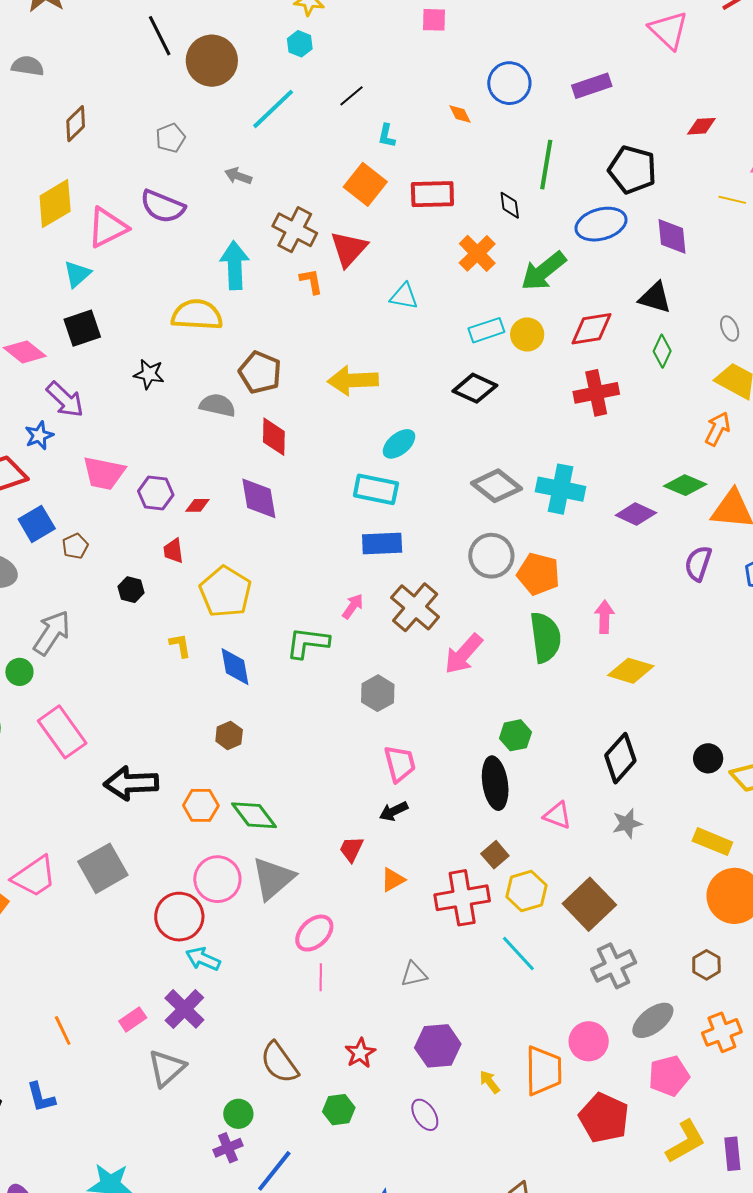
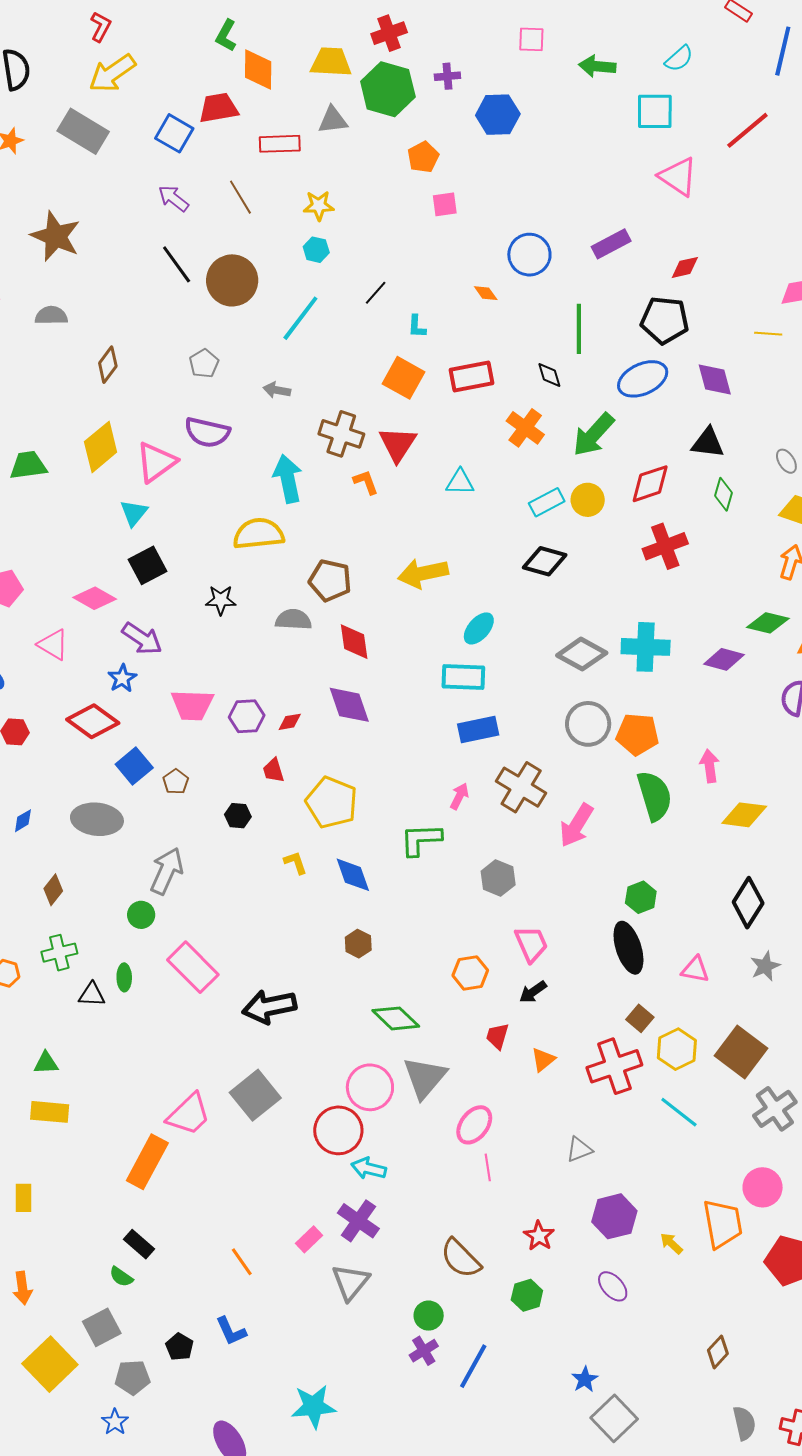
red diamond: (701, 126) -> (685, 267), moved
orange hexagon: (201, 805) -> (470, 973), moved

